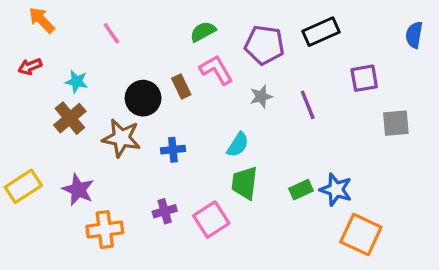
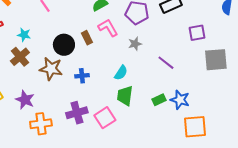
purple line: (308, 105) -> (166, 63), moved, turned -30
gray square: (396, 123) -> (216, 60), size x1.4
purple cross: (165, 211) -> (77, 113), size x1.5
orange square: (361, 235) -> (195, 127), turned -30

